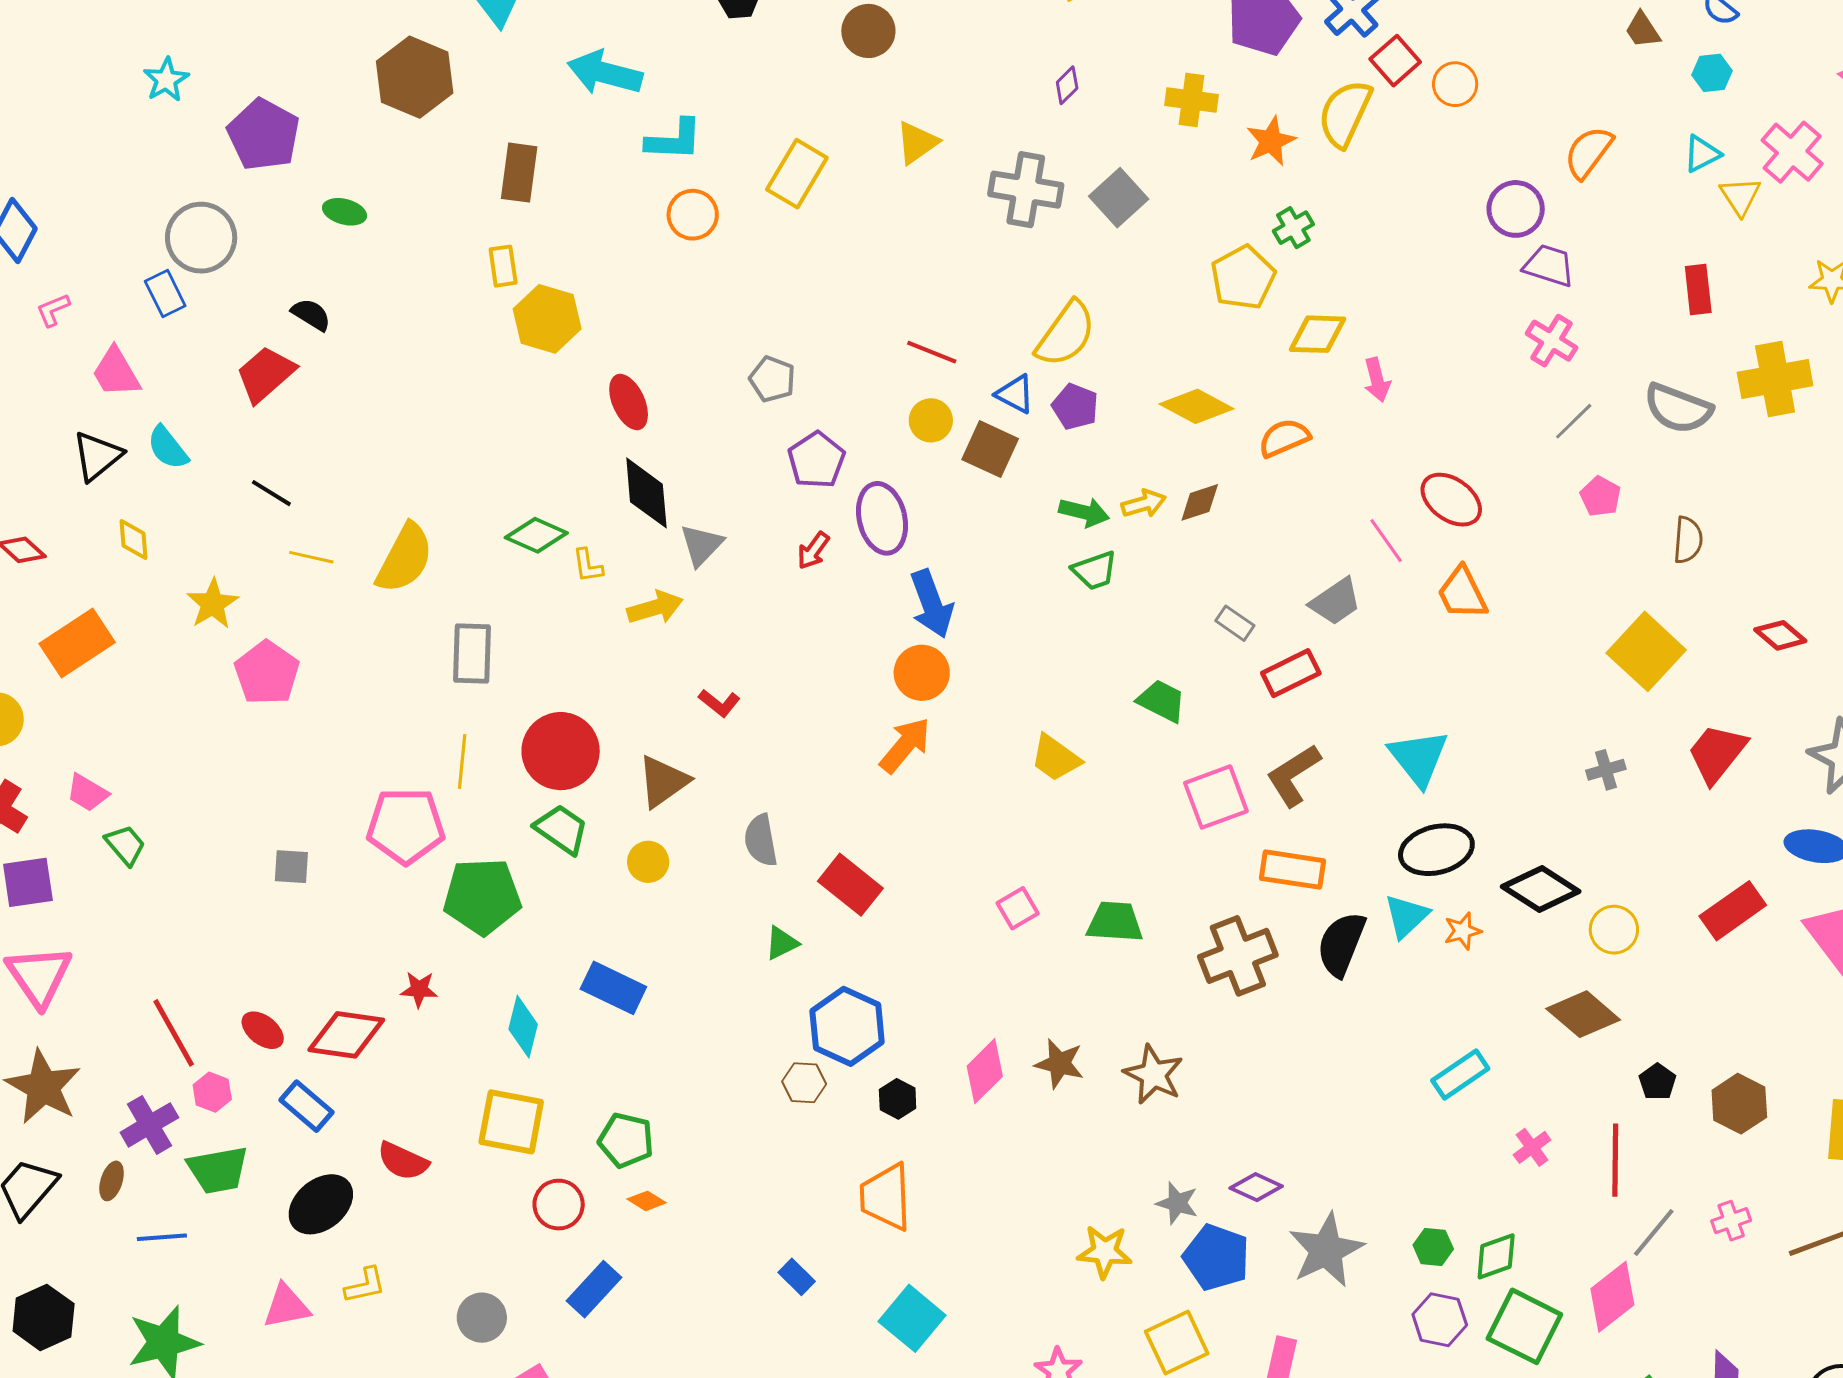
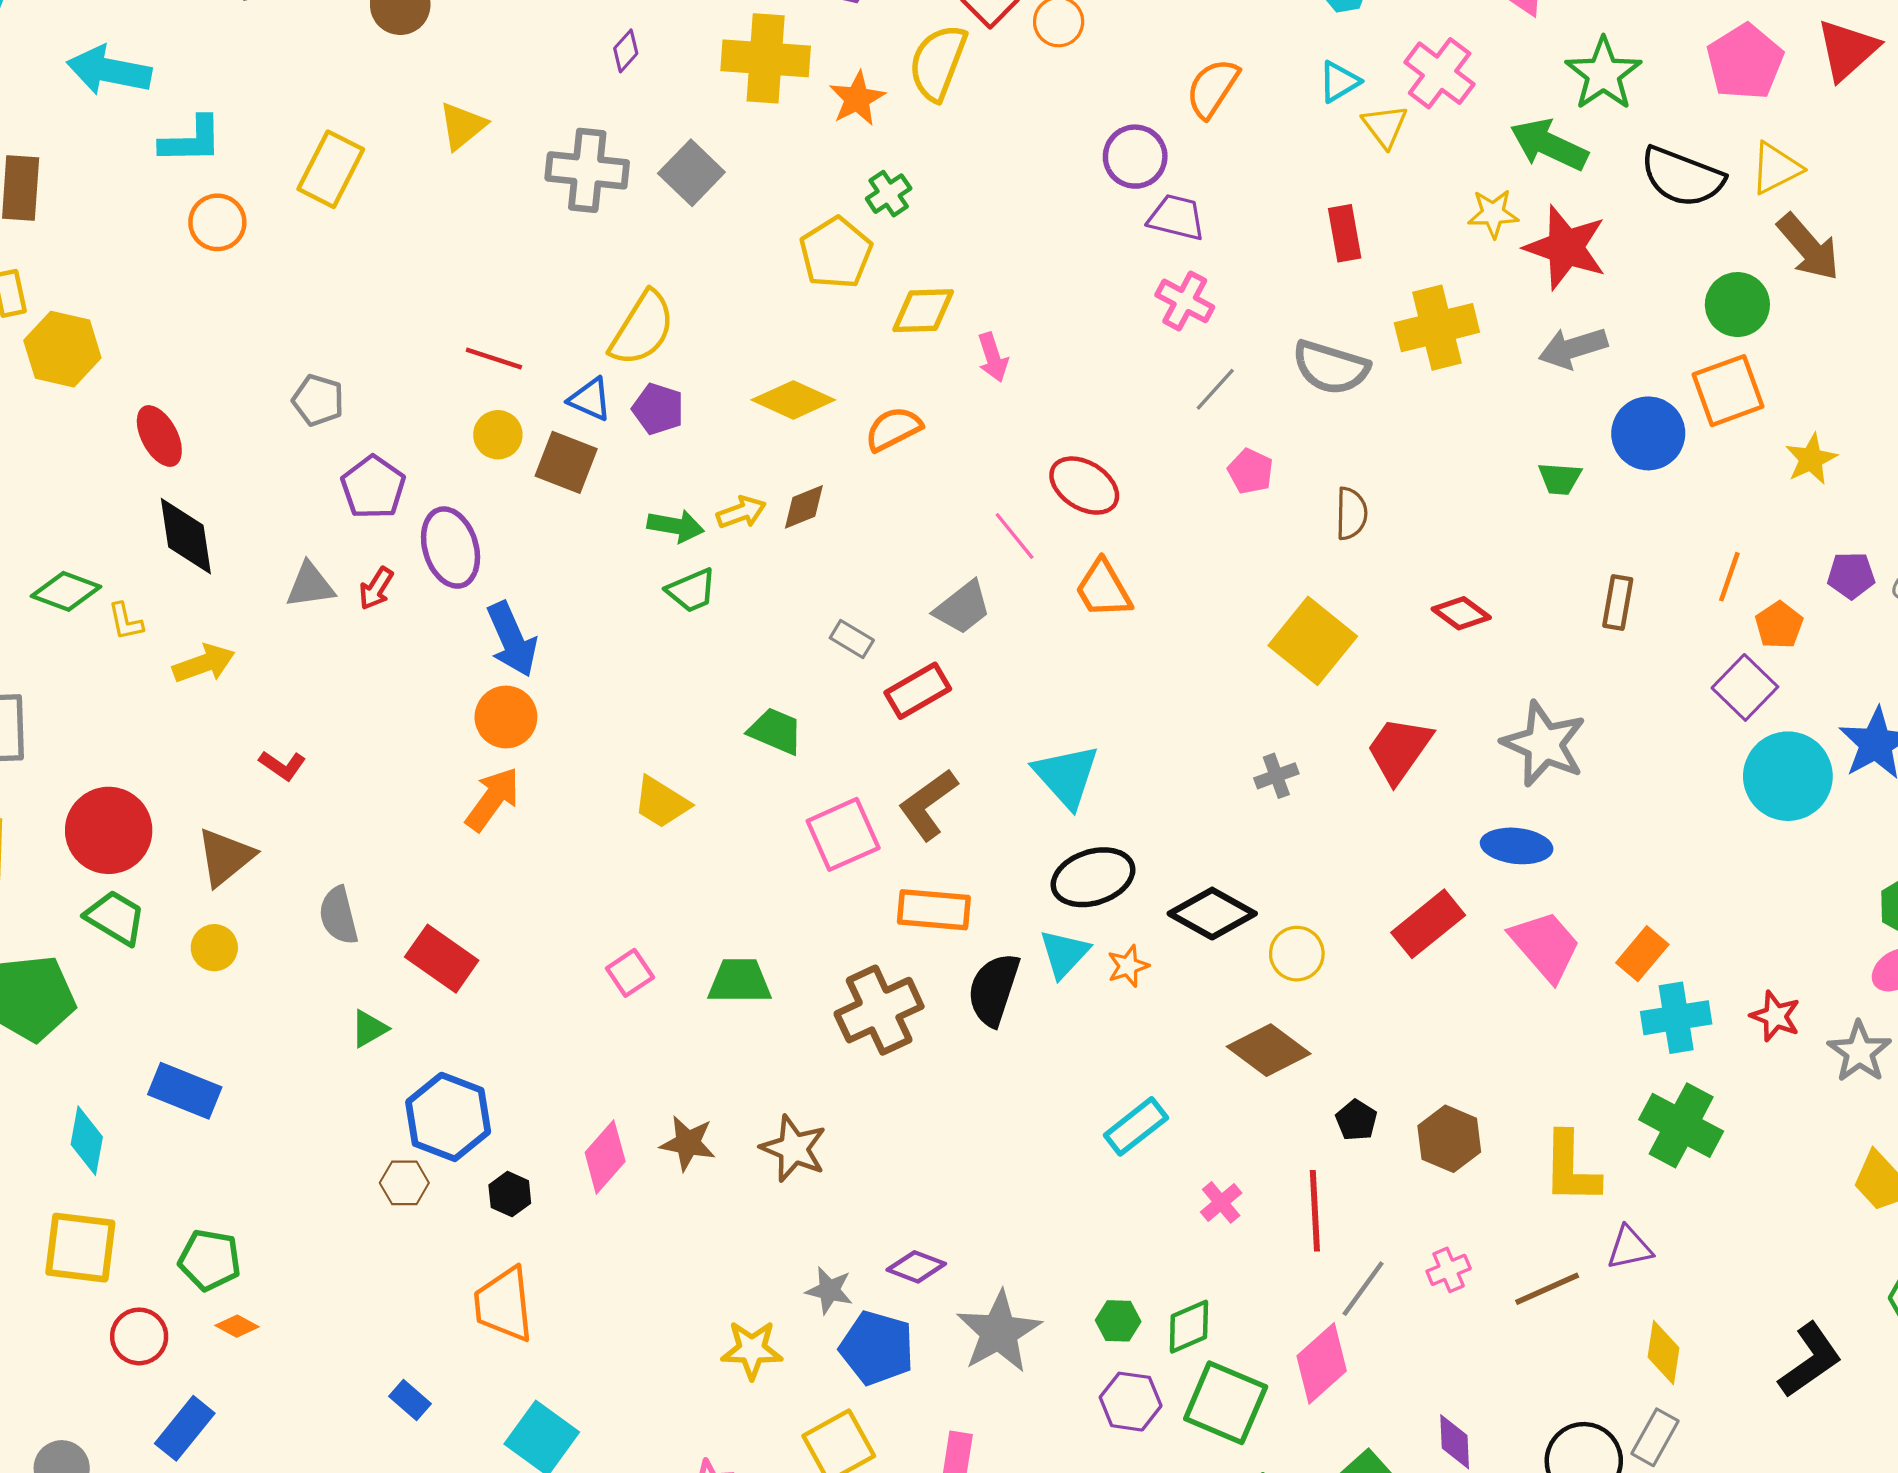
yellow cross: (1192, 100) -> (766, 58), size x1.5
gray triangle: (702, 545) -> (310, 585), moved, turned 42

